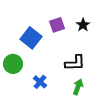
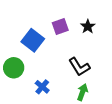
black L-shape: (75, 63) -> (79, 67), turned 60

